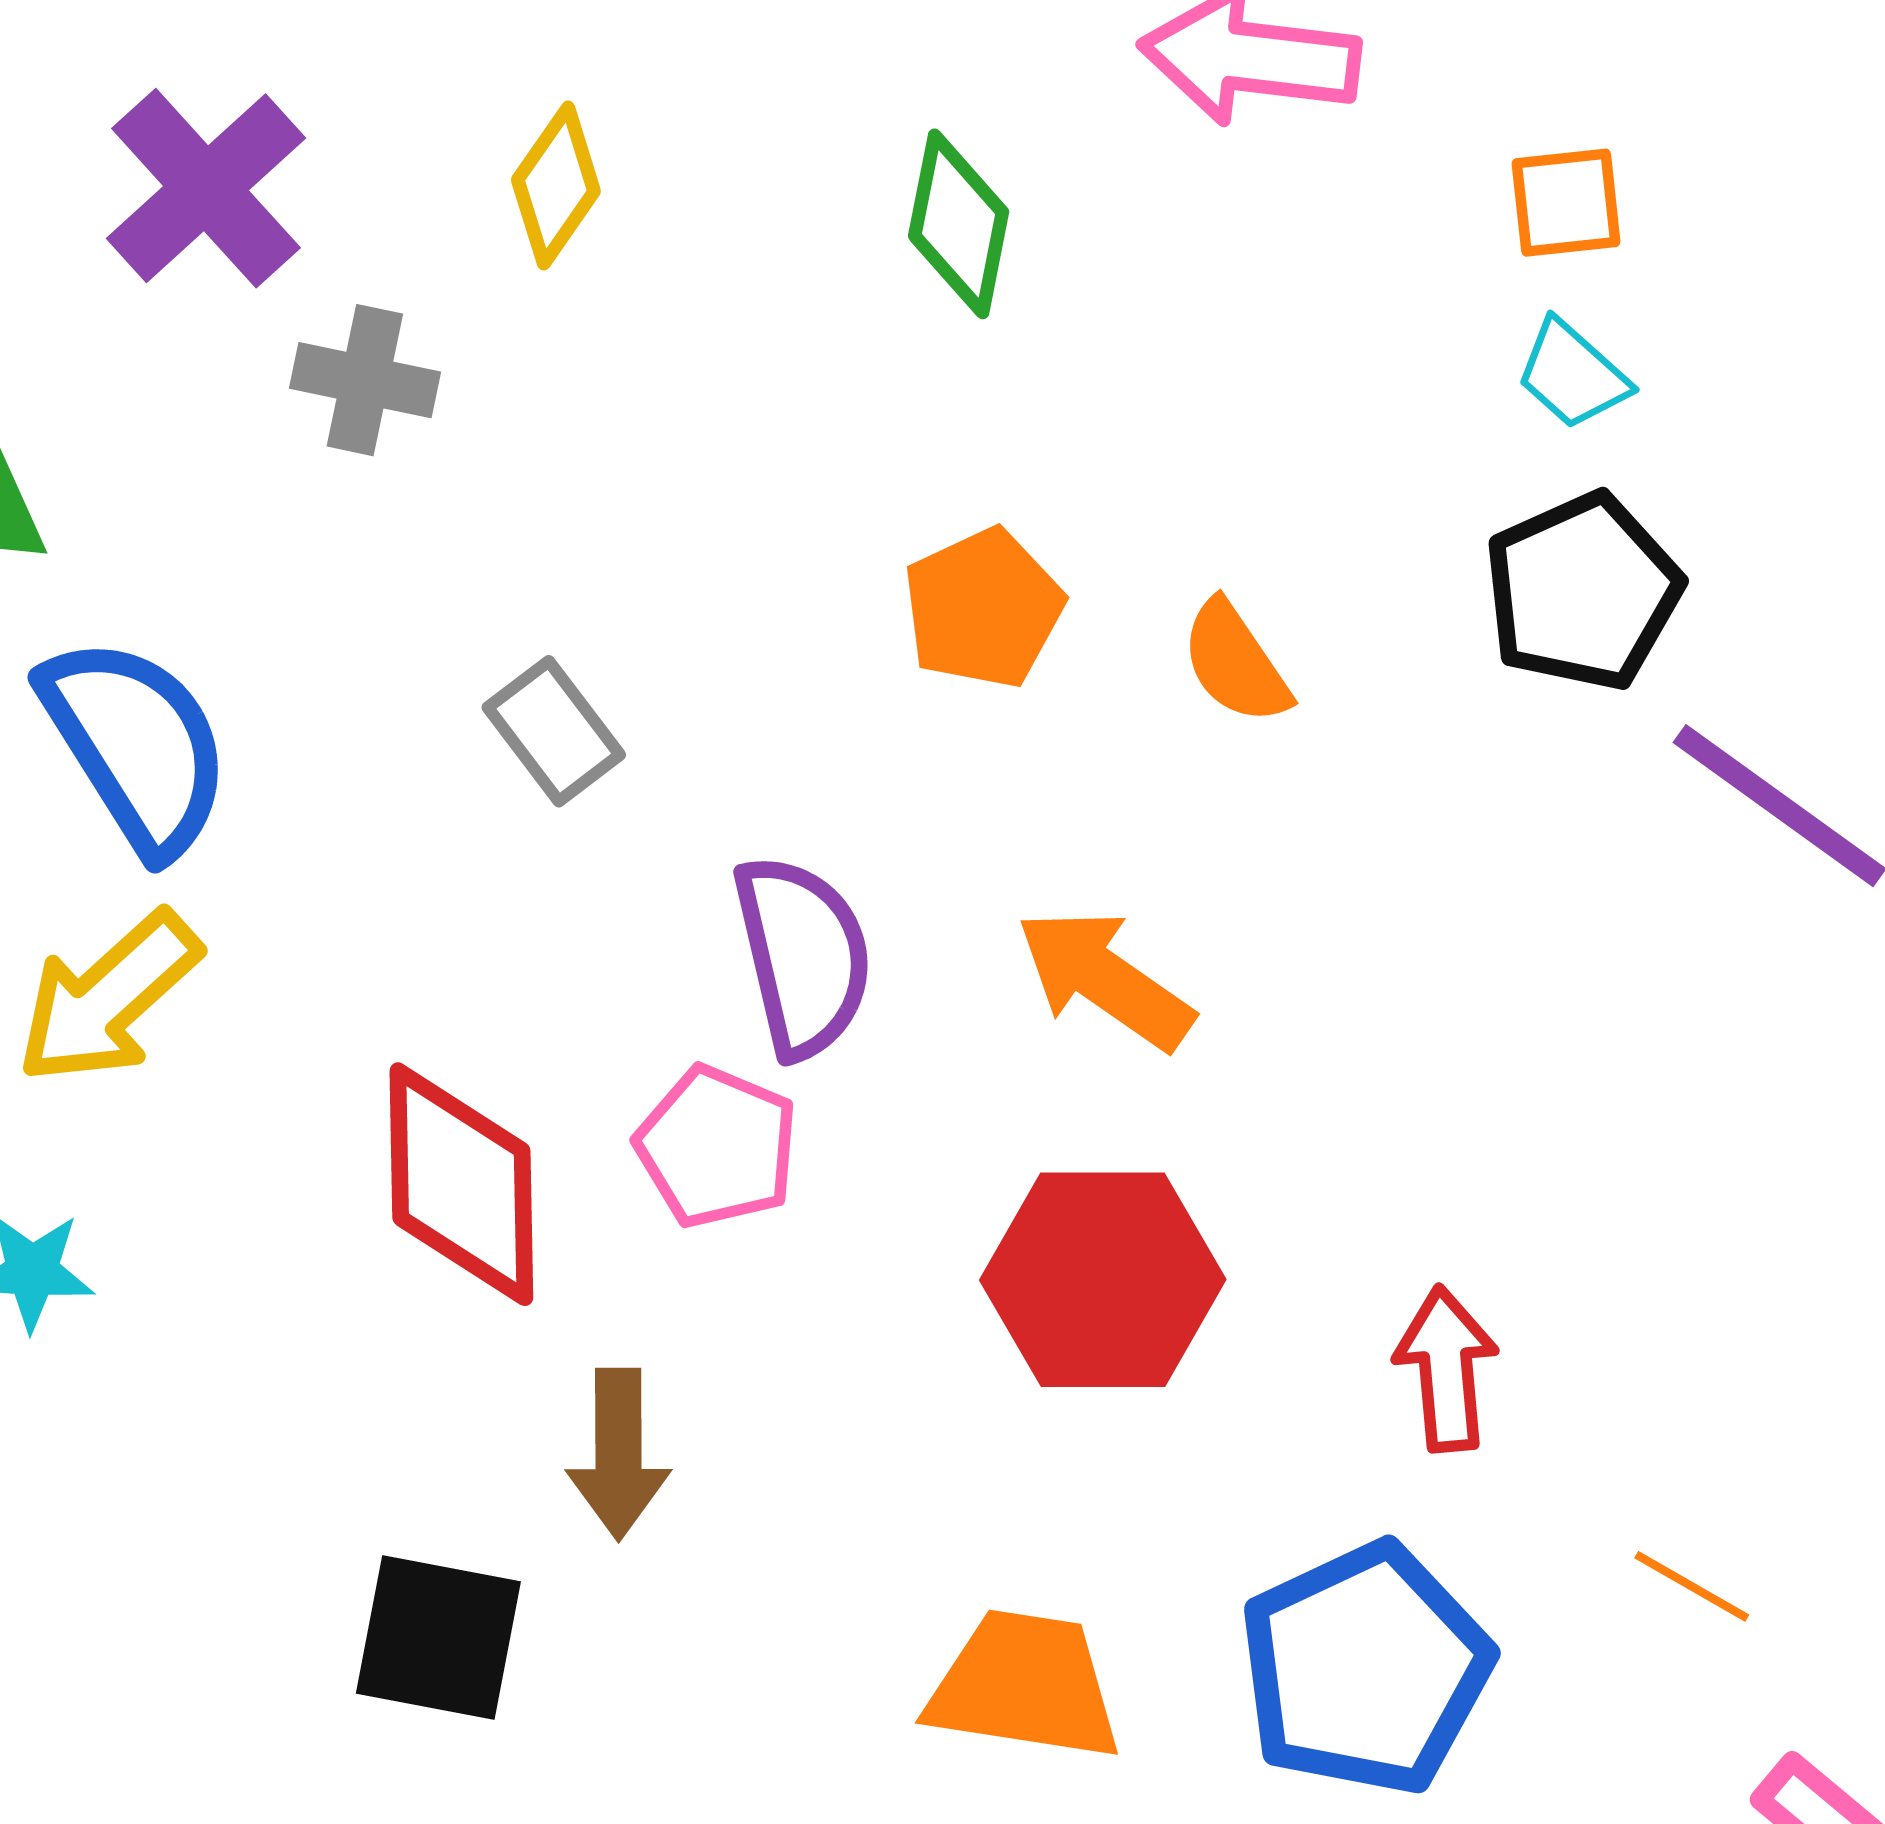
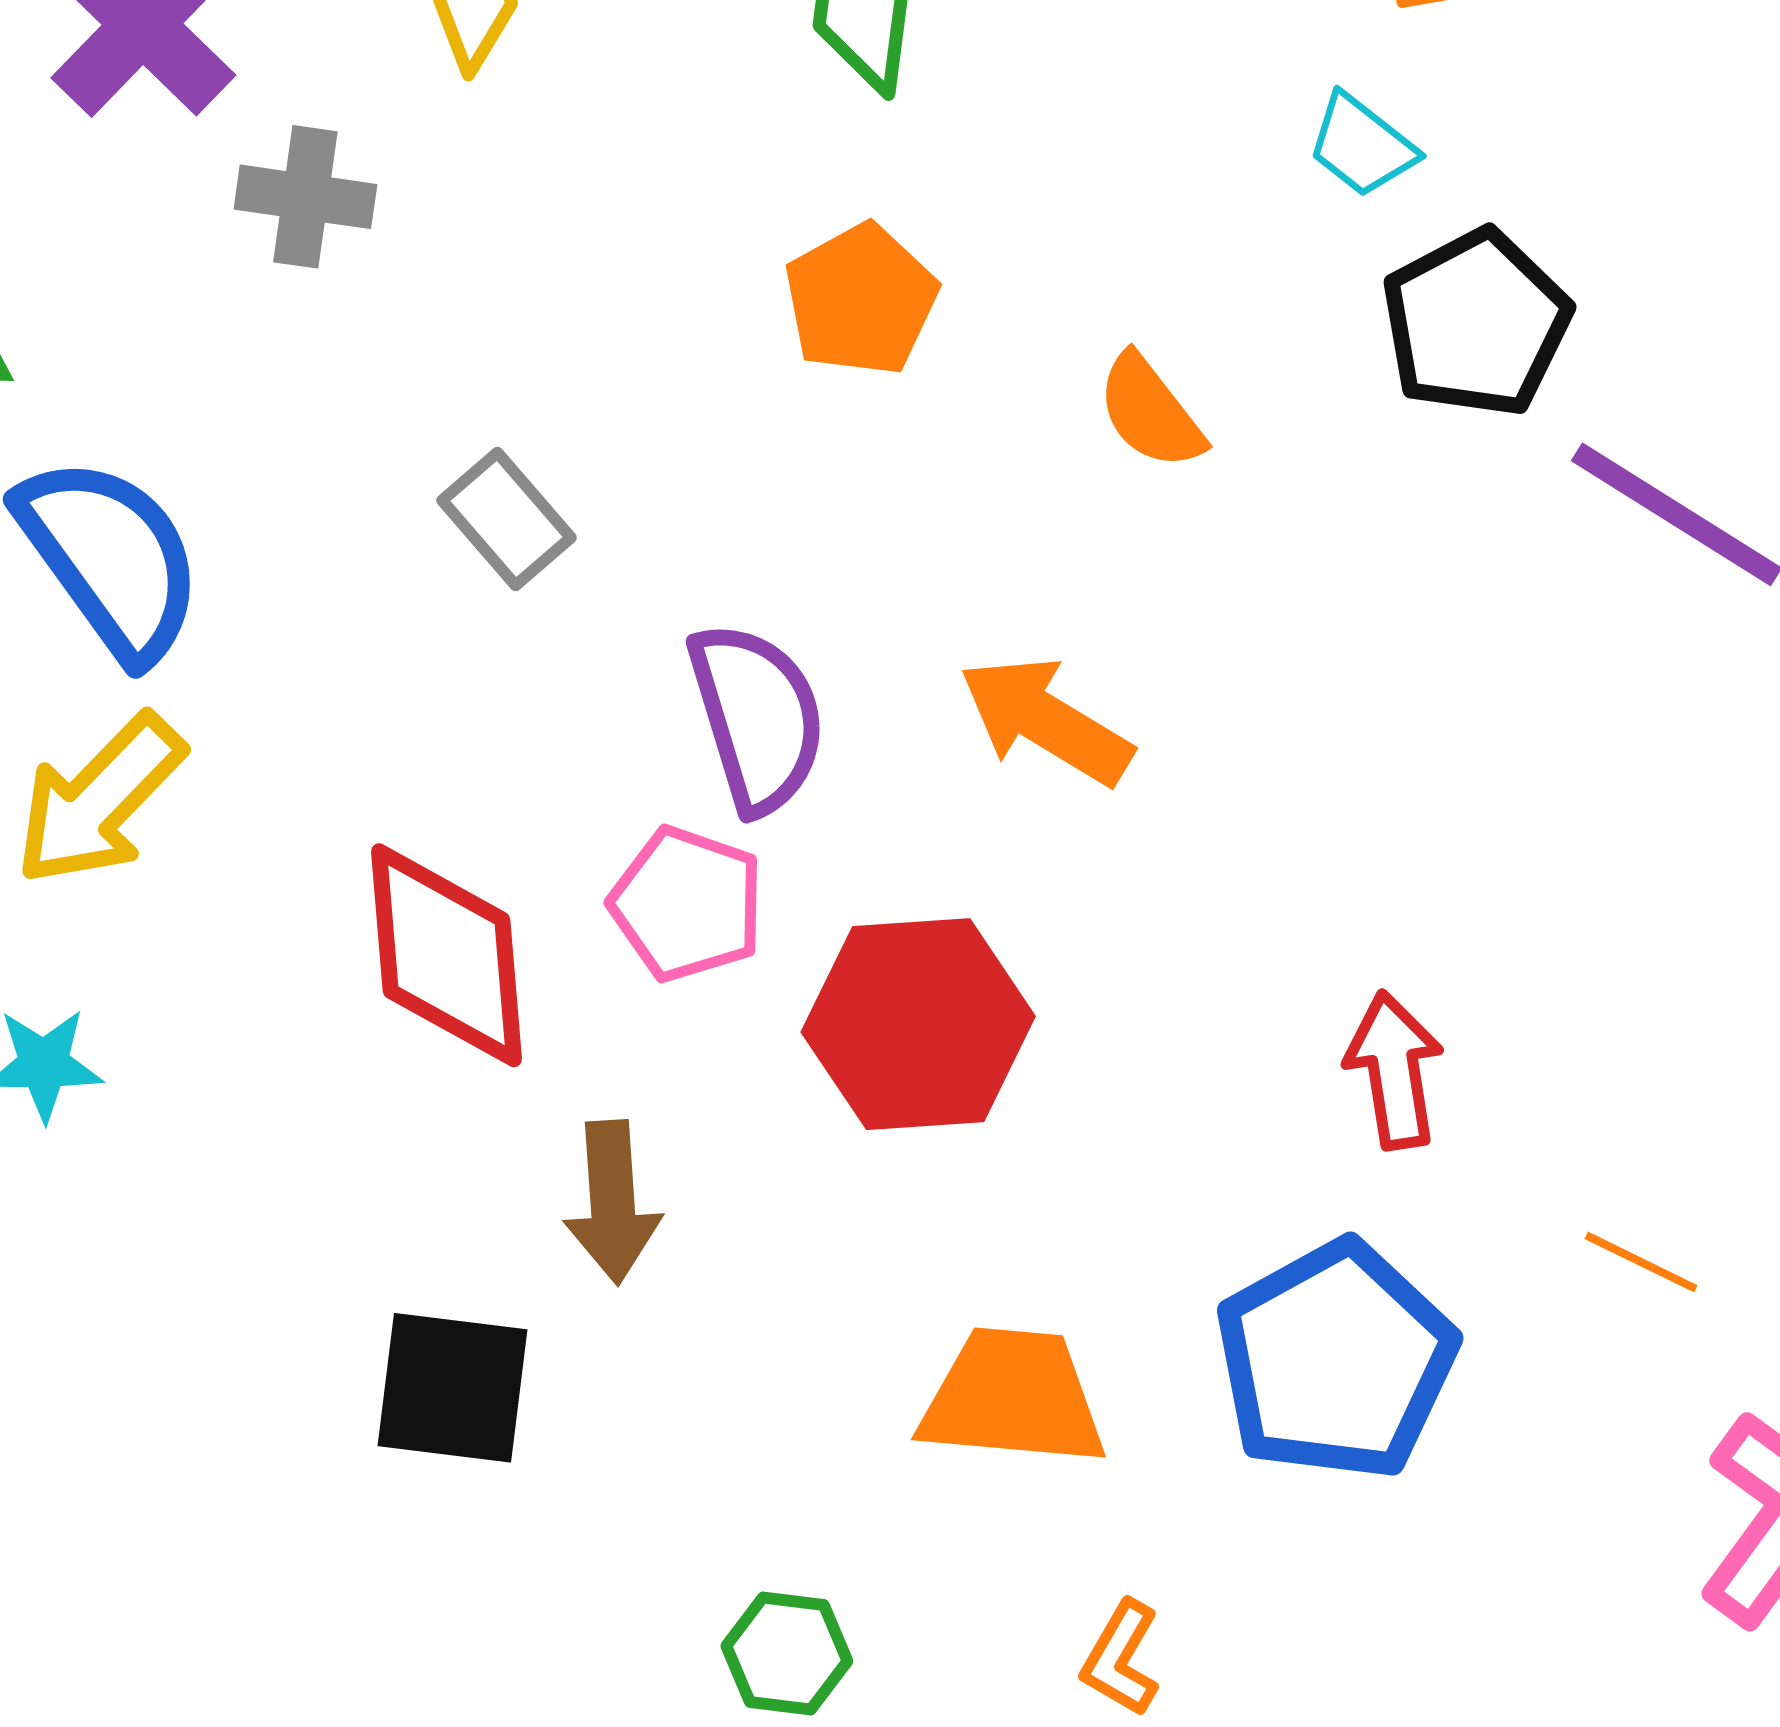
cyan trapezoid: (1573, 375) -> (1362, 146), moved
orange pentagon: (983, 608) -> (861, 300), moved
red hexagon: (1103, 1280) -> (918, 1024), moved

